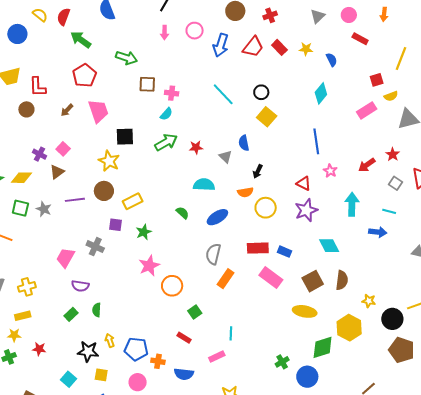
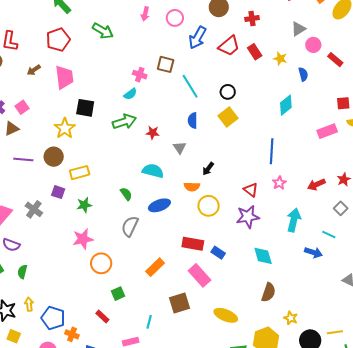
pink circle: (349, 15) -> (313, 45), moved
brown square: (147, 84) -> (166, 64), moved
blue semicircle: (244, 143) -> (193, 120), moved
gray semicircle: (213, 254) -> (130, 226), moved
brown square: (313, 281) -> (180, 303), moved

